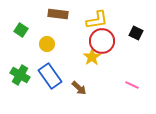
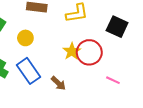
black square: (136, 33) -> (117, 27), size x1.5
red circle: (102, 41) -> (89, 52), moved

